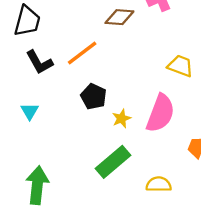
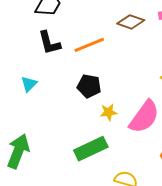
black pentagon: (94, 96) -> (89, 86), turned -30

